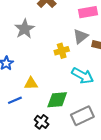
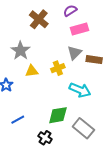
yellow triangle: (31, 83) -> (32, 71), moved
gray rectangle: (82, 116) -> (83, 128), turned 70

